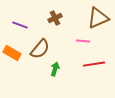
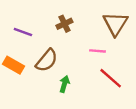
brown triangle: (98, 18) -> (115, 24), turned -35
red line: (94, 64) -> (111, 78), turned 50

